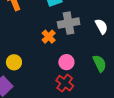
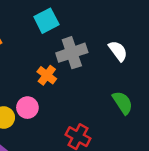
pink circle: (66, 62) -> (27, 108), moved

